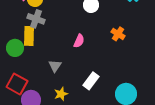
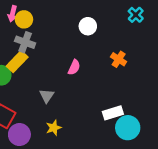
yellow rectangle: (29, 36) -> (17, 62), turned 42
white rectangle: (91, 81) -> (113, 113), moved, turned 36

